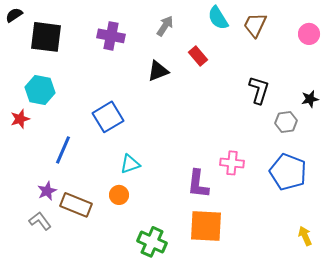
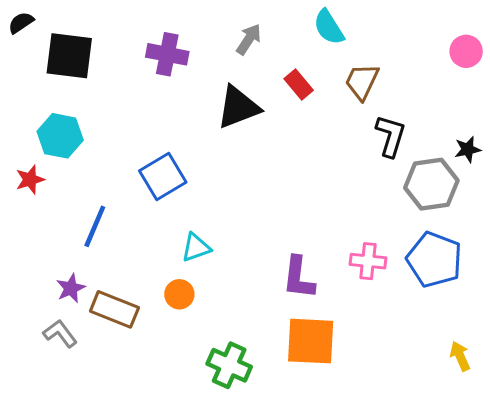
brown trapezoid: (255, 25) -> (362, 81), moved
black triangle: (158, 71) -> (238, 107), size x1.4
gray hexagon: (286, 122) -> (431, 184), size x1.6
pink cross: (232, 163) -> (368, 261), moved

